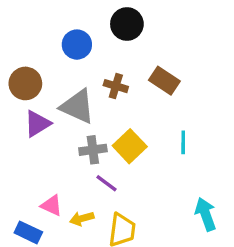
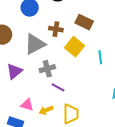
gray triangle: (77, 106) -> (35, 44), turned -45
purple triangle: (37, 124) -> (14, 71), moved
yellow square: (130, 146) -> (75, 47), moved

